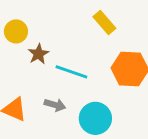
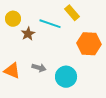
cyan line: (71, 72) -> (50, 24), moved

